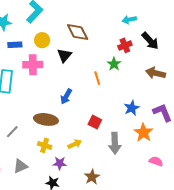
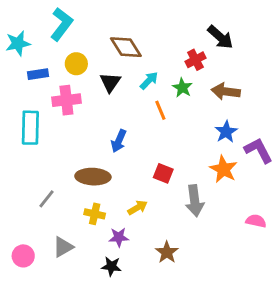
cyan arrow: (129, 20) -> (149, 81), moved, turned 152
black arrow: (150, 41) -> (220, 37), moved
brown arrow: (156, 73) -> (226, 91), moved
blue star: (132, 108) -> (226, 132), moved
orange star: (143, 133) -> (223, 169), moved

